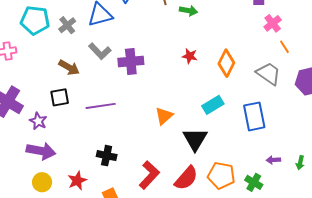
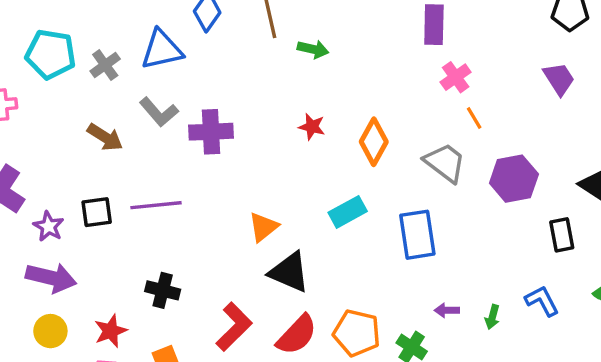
black square: (60, 97) -> (97, 212), moved
black triangle: (195, 139) -> (289, 272), moved, turned -40

